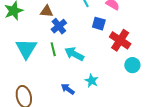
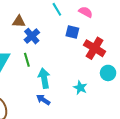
cyan arrow: (74, 54) -> (44, 78), moved, turned 54
cyan star: (92, 81) -> (80, 88), moved

